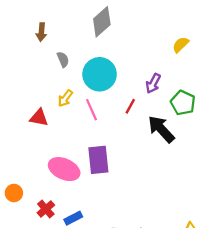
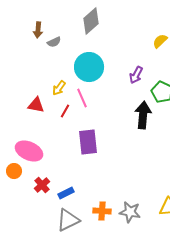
gray semicircle: (63, 59) -> (54, 42), moved, turned 88
red line: (130, 106) -> (65, 111), moved
black arrow: (161, 129) -> (143, 115), turned 48
pink ellipse: (64, 169) -> (29, 151), moved

